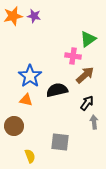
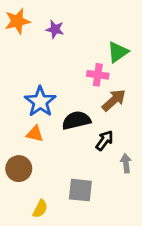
purple star: (34, 16) -> (55, 29), moved
black arrow: (87, 103) -> (104, 140), moved
yellow semicircle: (30, 156) -> (40, 209), turned 48

